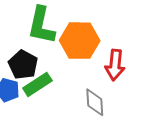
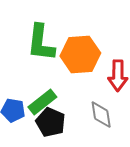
black pentagon: (23, 65) -> (51, 122), moved

